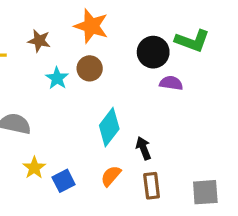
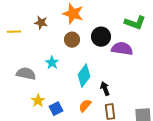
black circle: (153, 52) -> (101, 37), moved
cyan star: (57, 78) -> (52, 63), moved
purple semicircle: (171, 83) -> (122, 49), size x1.5

